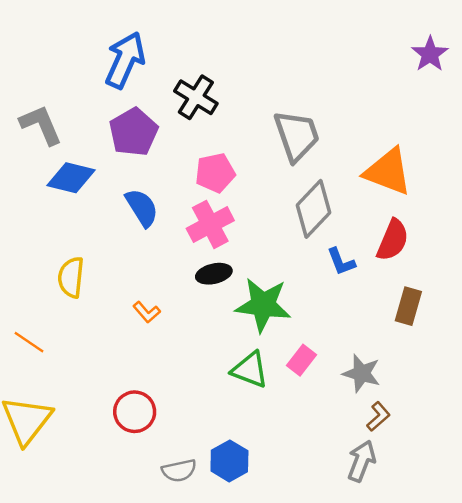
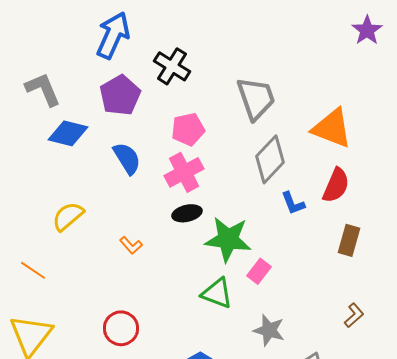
yellow semicircle: (71, 277) -> (68, 216), turned 44
pink rectangle: (301, 360) -> (259, 271), moved
gray star: (362, 373) -> (269, 330), moved
brown L-shape: (378, 417) -> (354, 315), moved

